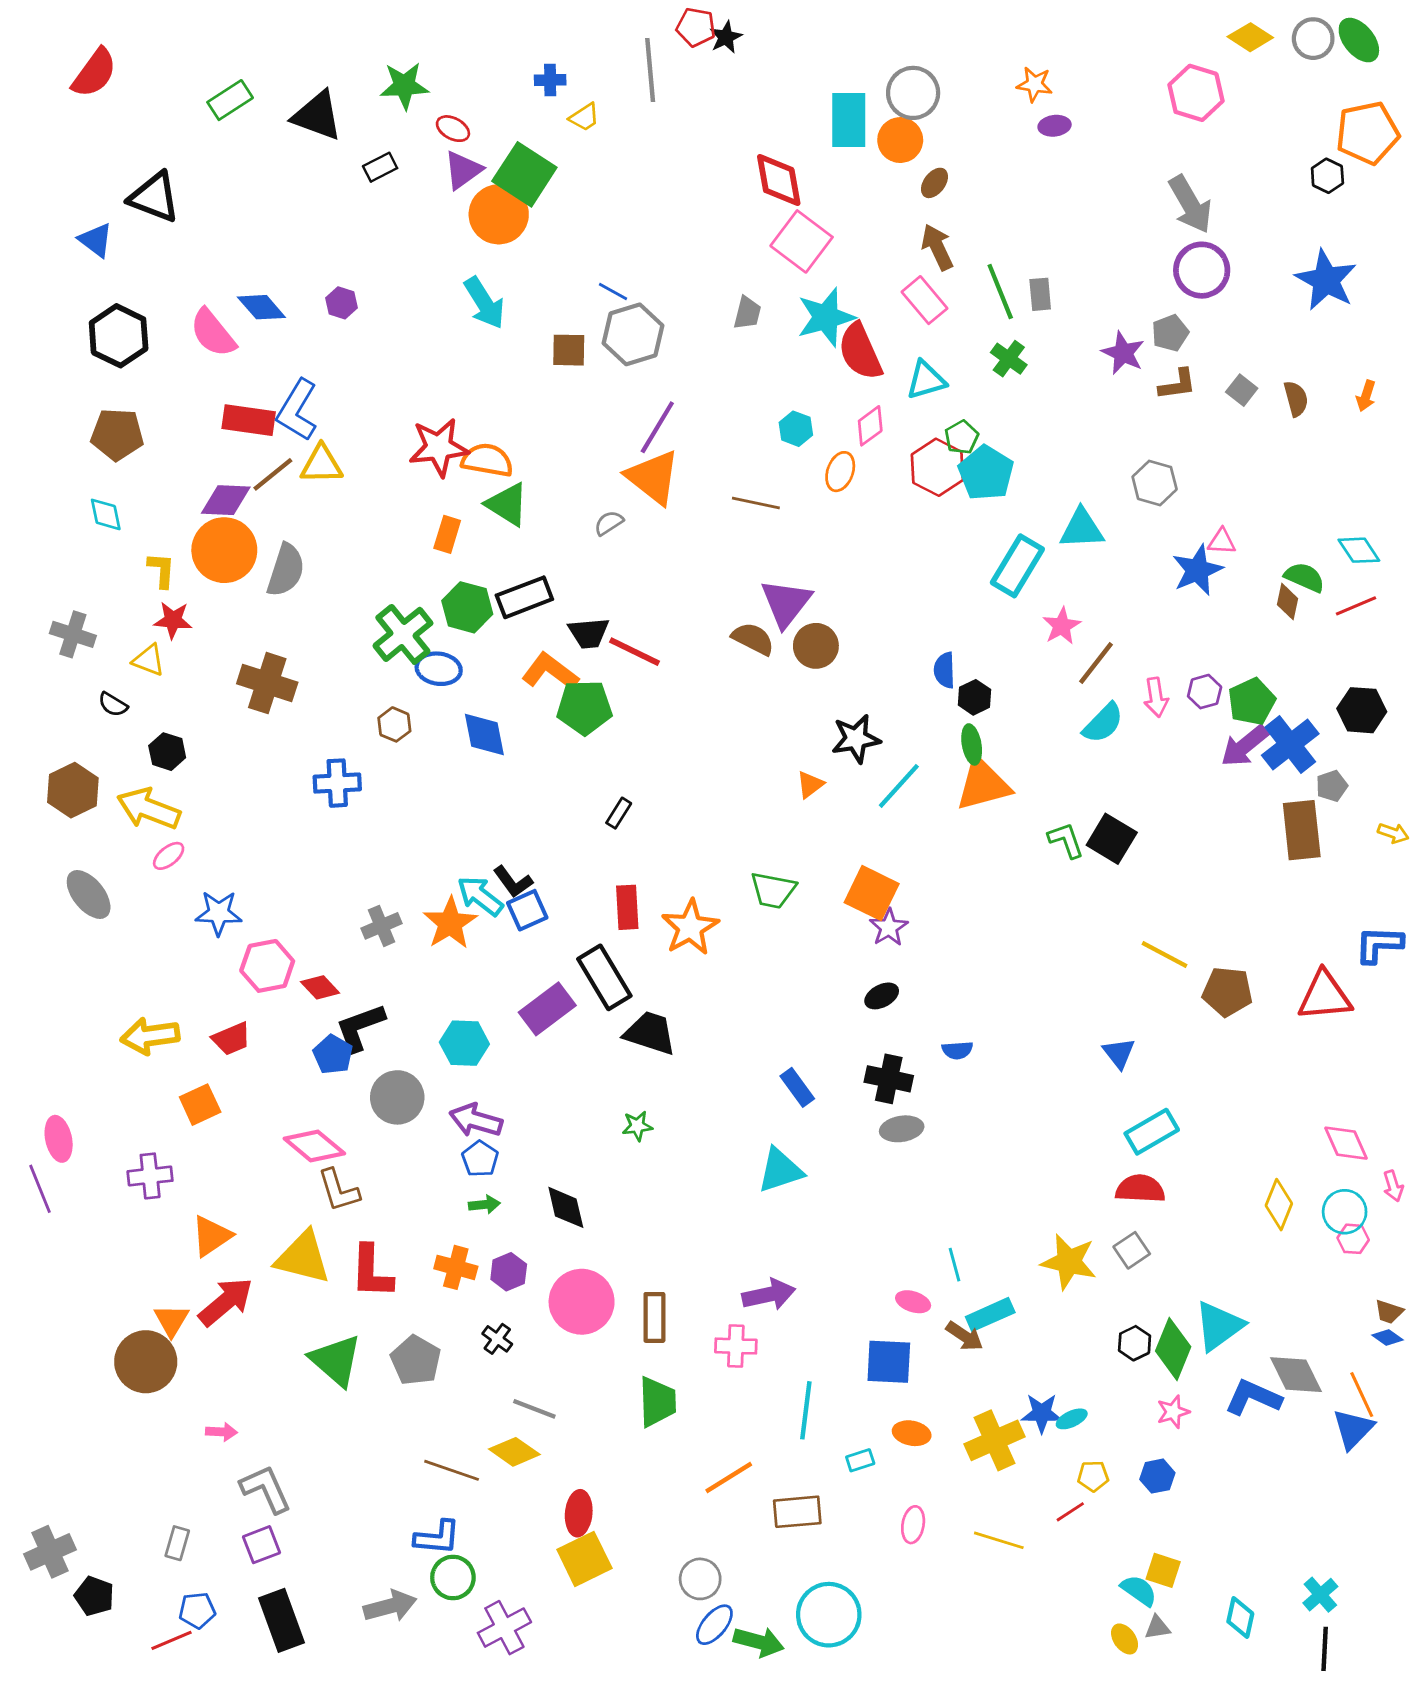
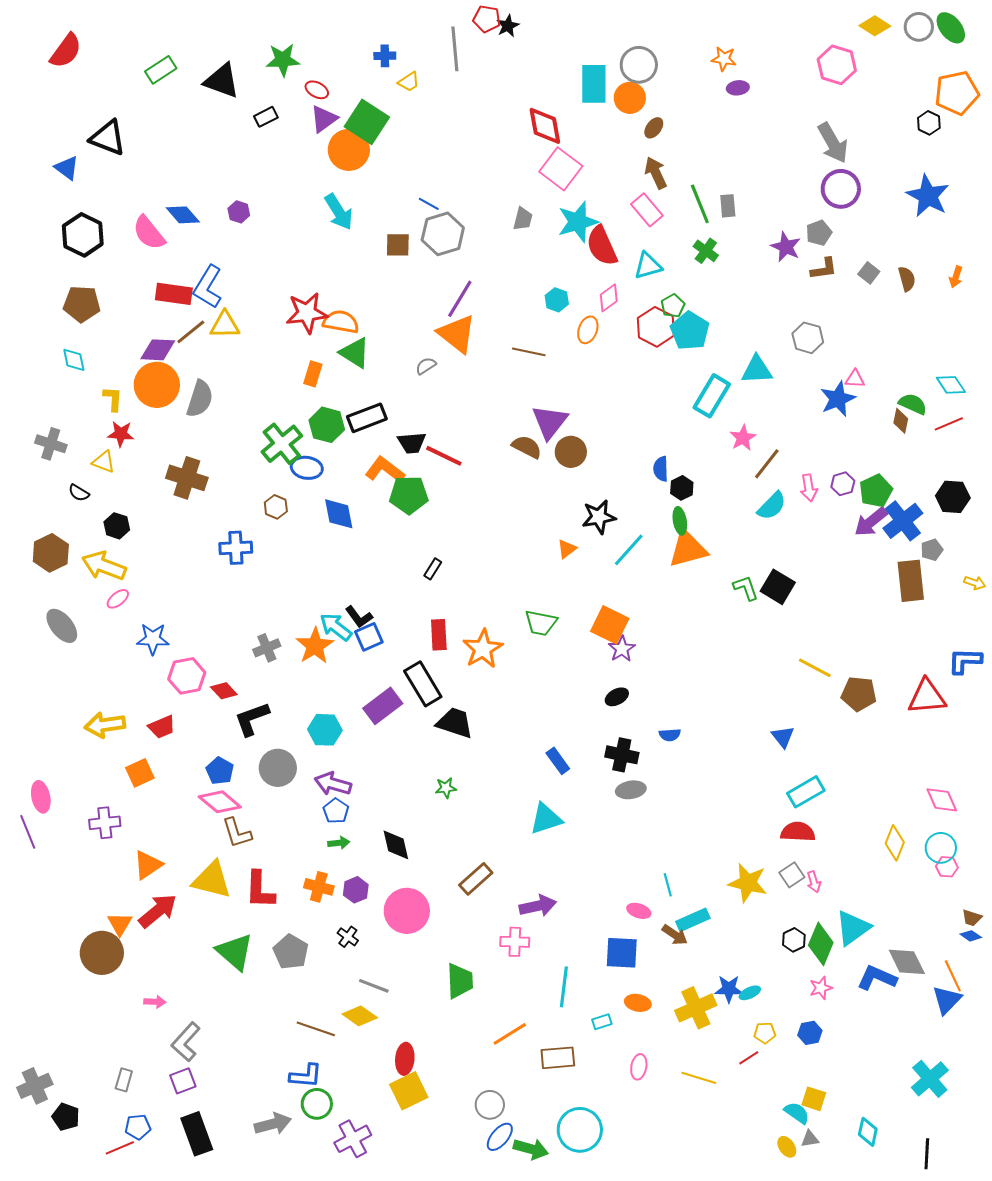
blue pentagon: (333, 1055) -> (220, 771), moved
pink arrow: (1393, 1186) -> (814, 882), moved
brown rectangle: (654, 1317) -> (476, 879), moved, turned 48
gray L-shape: (266, 1489) -> (186, 1042), turned -114
cyan cross: (1320, 1595) -> (930, 1079), moved, size x1.5

